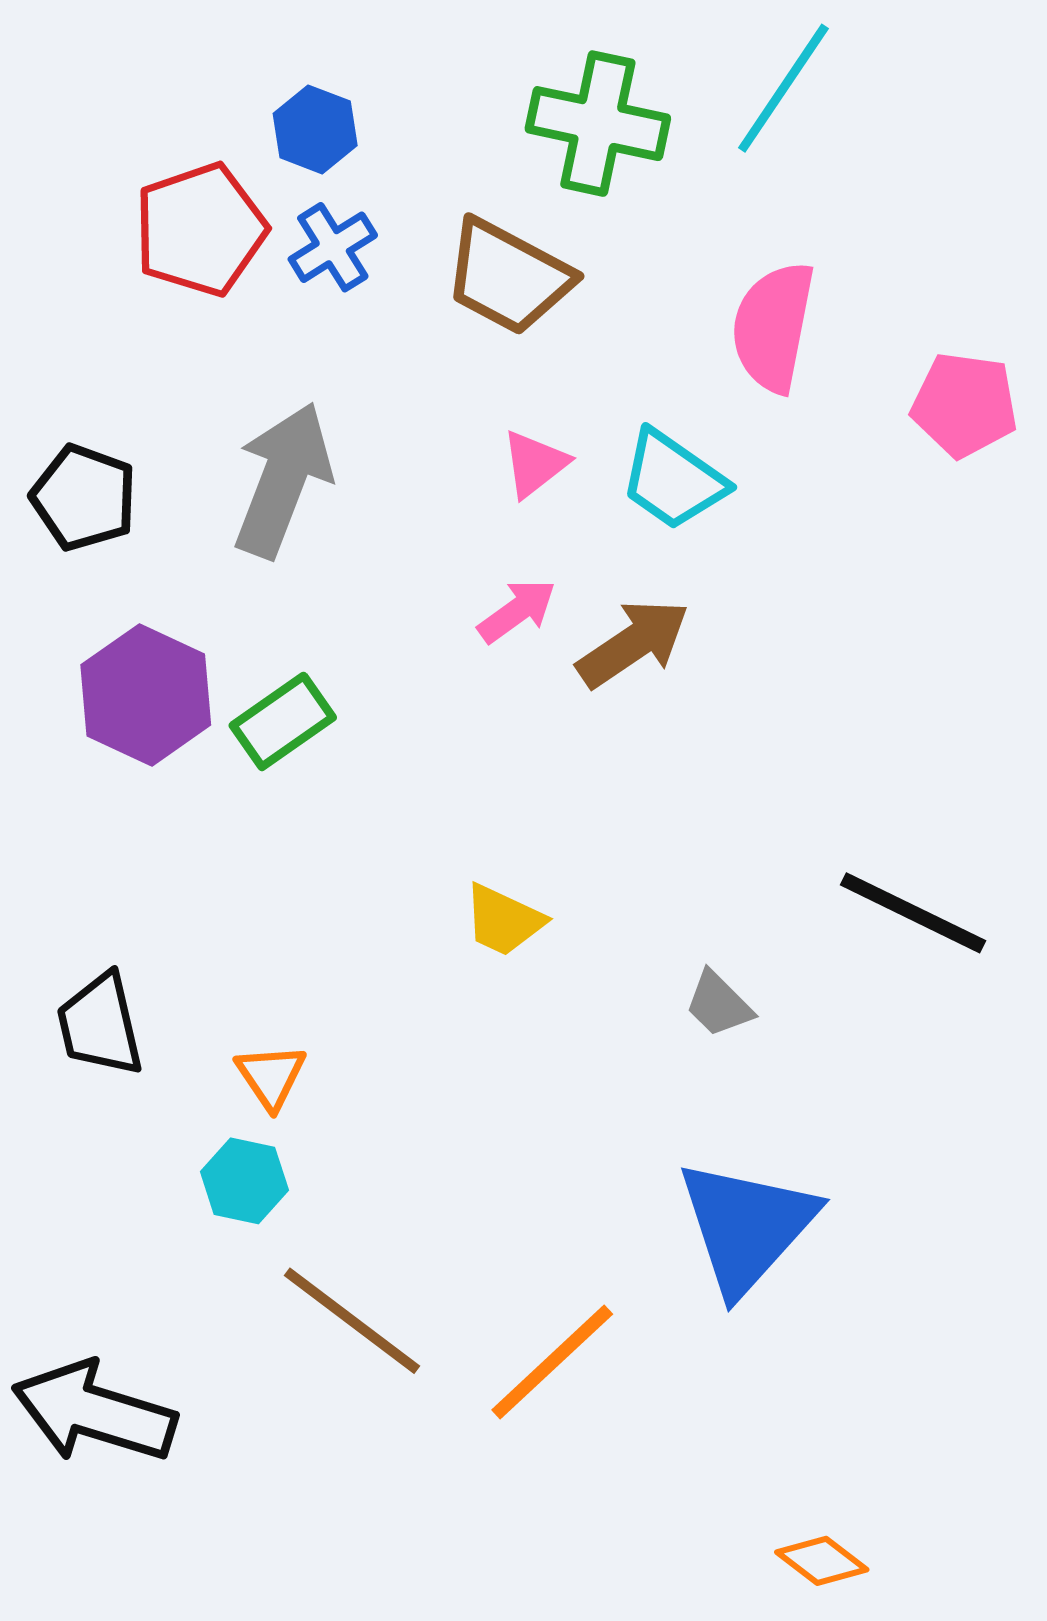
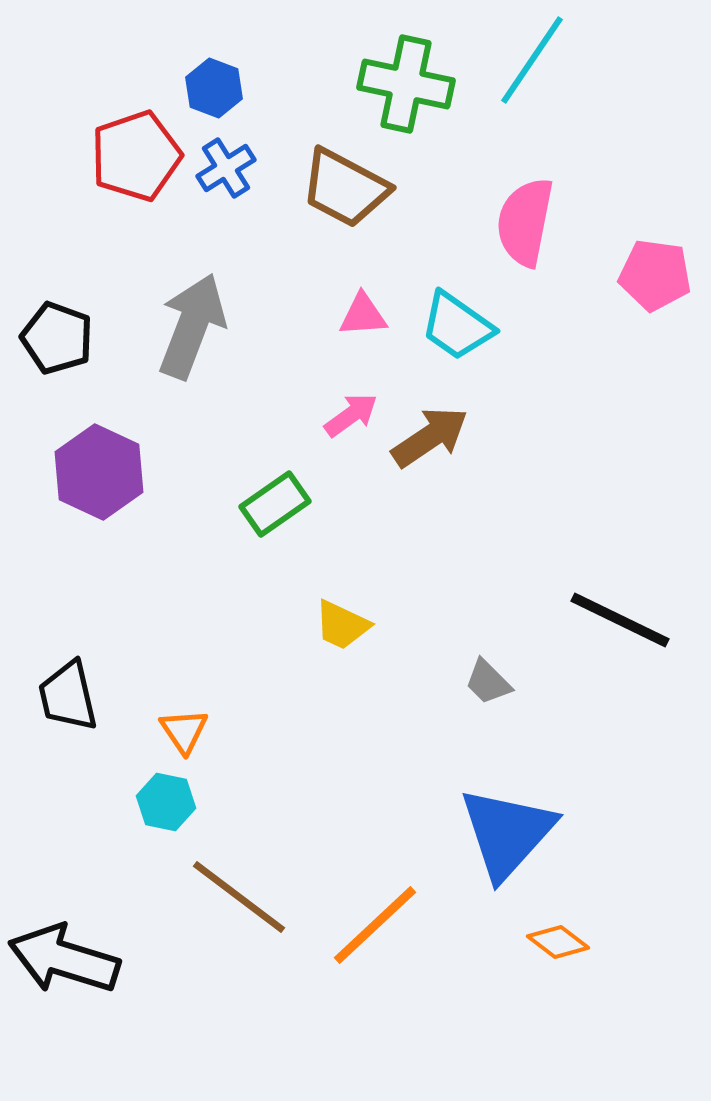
pink triangle: (535, 464) -> (363, 315), turned 34
green rectangle: (283, 721) -> (275, 504), moved
orange diamond: (822, 1561) -> (558, 942), moved

